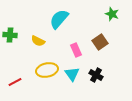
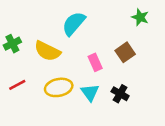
green cross: (10, 35) -> (12, 44), turned -32
yellow semicircle: (38, 41) -> (47, 51), size x1.5
red line: (15, 82) -> (17, 85), moved

